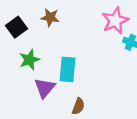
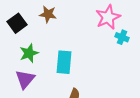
purple triangle: (45, 88) -> (25, 79), moved

